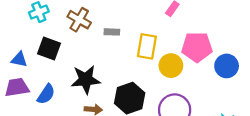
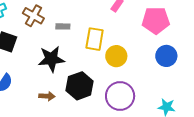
pink pentagon: (197, 47) -> (156, 20), moved
black star: (86, 80) -> (51, 59), moved

